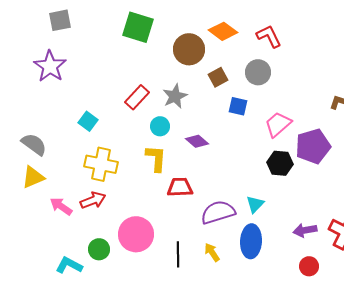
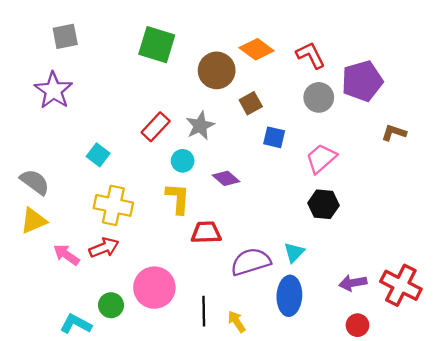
gray circle: (258, 72) -> (319, 97), moved
purple pentagon: (313, 146) -> (362, 81), moved
yellow arrow: (212, 252) -> (237, 322), moved

